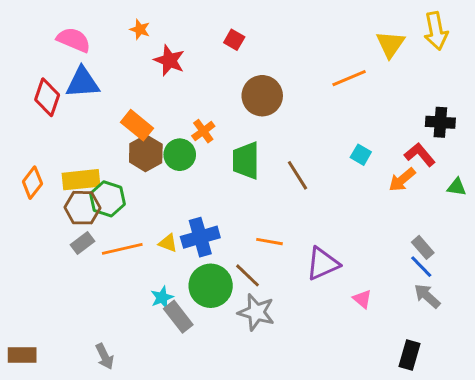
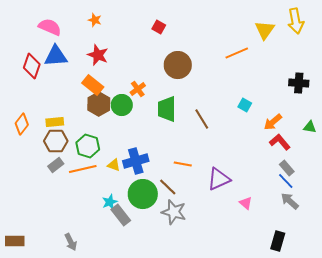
red star: (169, 60) -> (98, 55), moved
red L-shape: (420, 155) -> (280, 142), moved
yellow rectangle: (81, 180) -> (55, 122), size x0.7
green hexagon: (108, 199) -> (88, 146), moved

